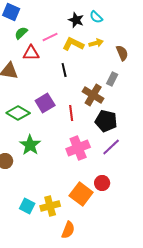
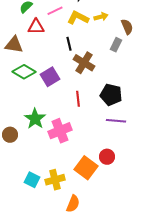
gray rectangle: (112, 79) -> (116, 45), moved
brown cross: (93, 95) -> (84, 63), moved
green diamond: (18, 113) -> (24, 72), moved
red line: (71, 113) -> (78, 99), moved
purple line: (111, 147) -> (116, 121), turned 48
pink cross: (78, 148) -> (60, 131), moved

